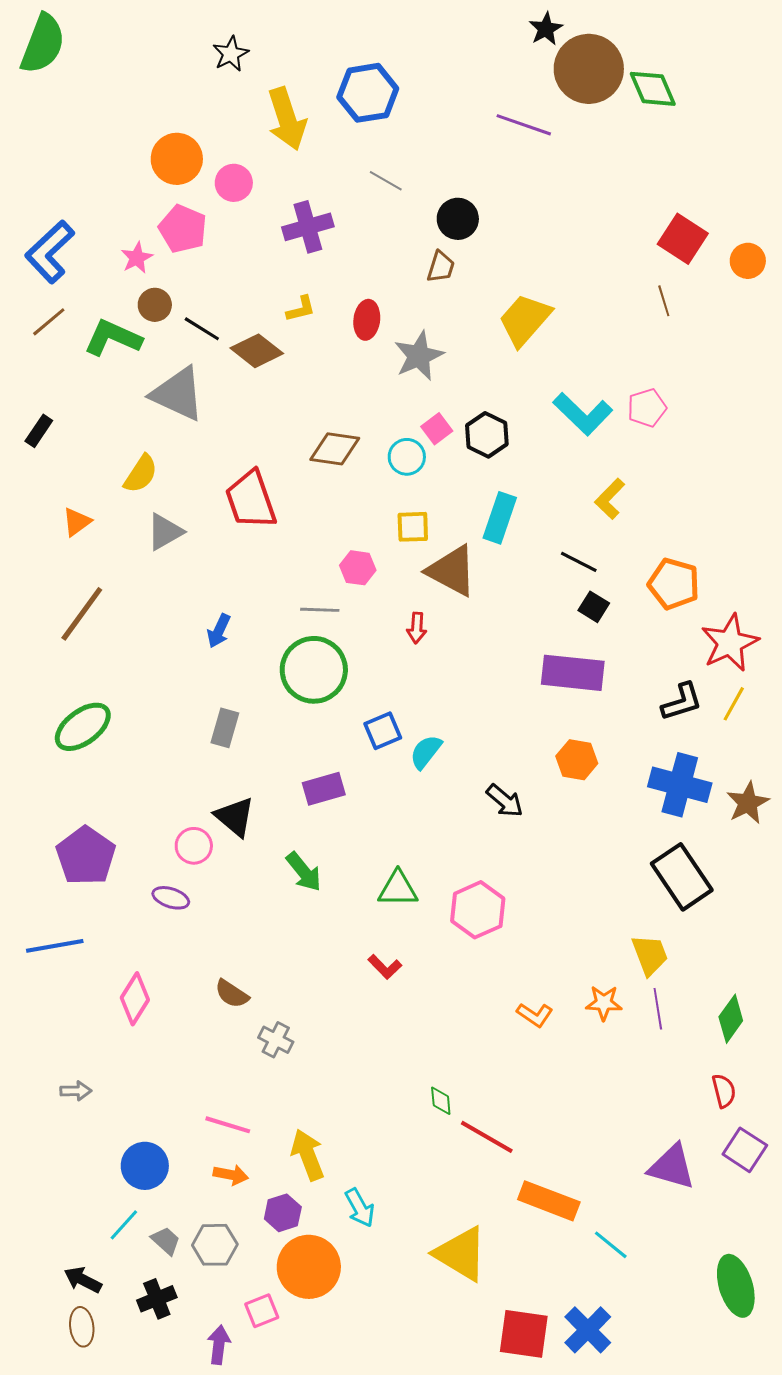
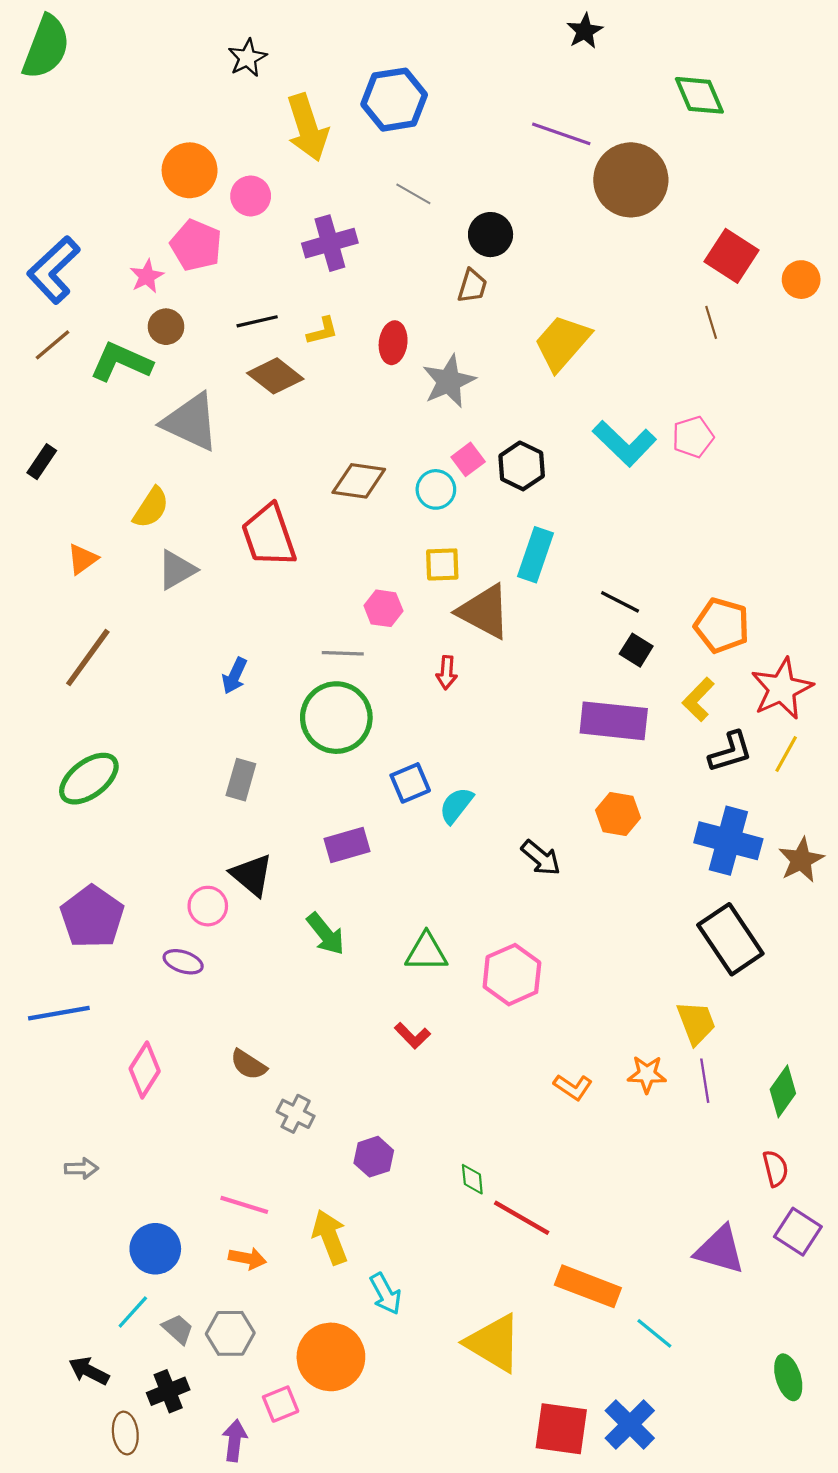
brown circle: (589, 69) -> (631, 180), moved
black line: (202, 329) -> (257, 321), moved, turned -45
yellow L-shape: (610, 499) -> (698, 699), moved
purple hexagon: (283, 1213) -> (374, 1157), moved
green ellipse: (736, 1286) -> (788, 1377), size x0.7
brown ellipse: (82, 1327) -> (125, 1433), moved

